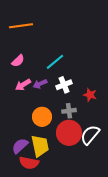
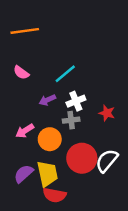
pink semicircle: (18, 61) -> (21, 73), turned 80
pink arrow: (23, 85) -> (25, 131), moved
gray cross: (69, 111) -> (71, 120), moved
red semicircle: (29, 163) -> (54, 195), moved

